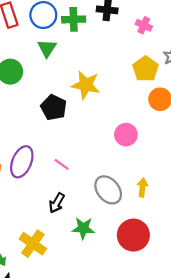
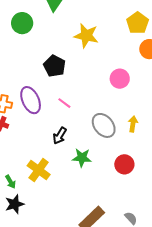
black pentagon: (54, 107) -> (55, 66), moved
purple ellipse: (22, 162) -> (31, 100), turned -48
red circle: (133, 235) -> (124, 164), size x0.7

